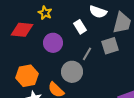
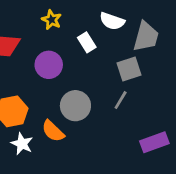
yellow star: (45, 13) -> (52, 20), moved
gray line: (87, 54) -> (121, 100), moved

